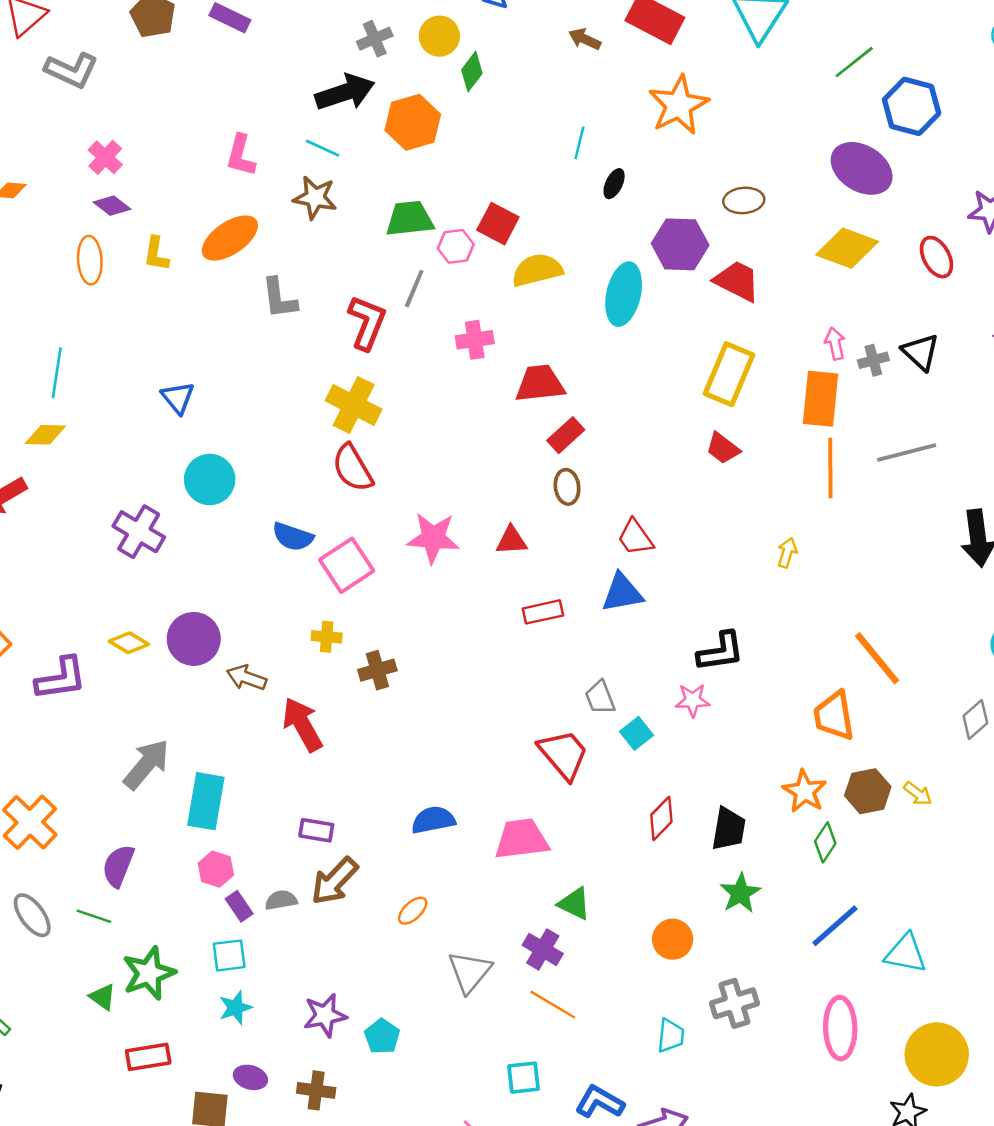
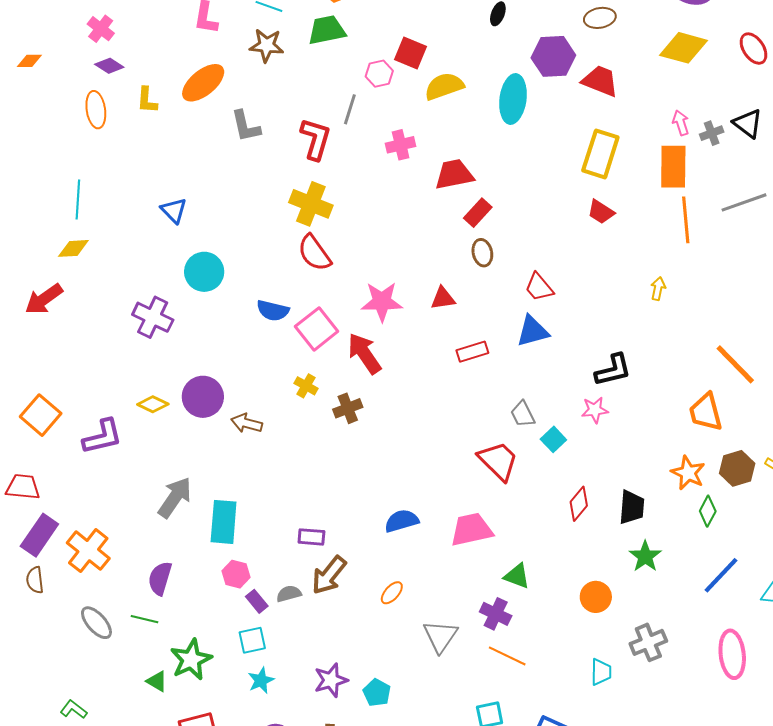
green trapezoid: (410, 219) -> (327, 30), moved
yellow cross: (327, 637) -> (306, 386), turned 30
red arrow: (302, 724) -> (364, 353), moved

